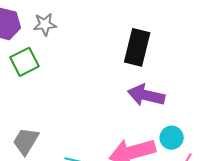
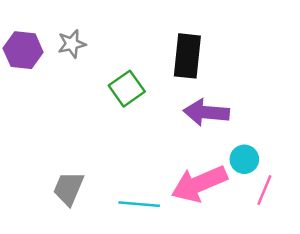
green square: (24, 62) -> (127, 89), moved

